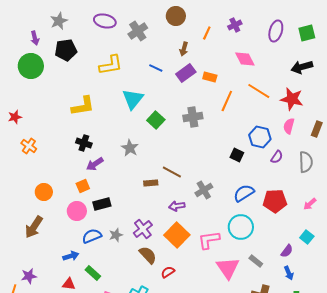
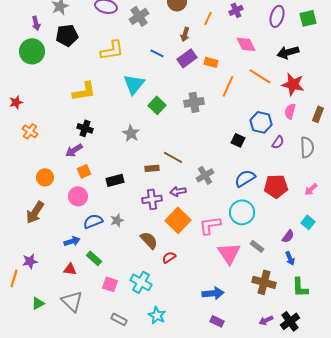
black arrow: (302, 67) -> (288, 52), moved
purple arrow: (95, 164) -> (74, 150), moved
black rectangle: (102, 204) -> (115, 180), moved
purple cross: (143, 229) -> (152, 199), moved, turned 30

